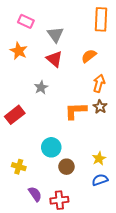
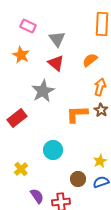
gray star: (41, 87) -> (43, 91), size x1.6
yellow cross: (19, 167) -> (21, 169), turned 32
brown circle: (66, 167) -> (78, 179), moved

